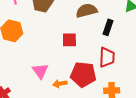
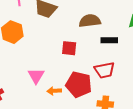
black rectangle: (108, 27) -> (109, 40), turned 63
red trapezoid: (107, 57) -> (104, 70), turned 70

